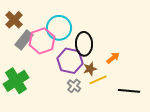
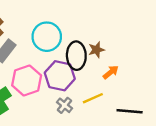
pink hexagon: (42, 41) -> (27, 80), moved
brown star: (90, 69) -> (96, 50), moved

